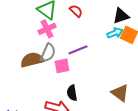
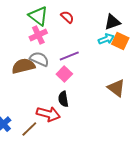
gray semicircle: (48, 53) -> (39, 59), turned -90
pink square: (62, 66) -> (64, 74), moved, turned -35
brown triangle: (120, 93) -> (116, 88), moved

